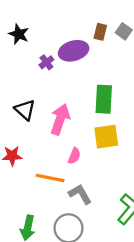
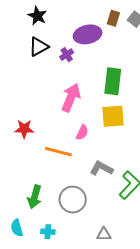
purple cross: (46, 62) -> (67, 55), moved
black triangle: (25, 110) -> (39, 47), moved, turned 45
gray L-shape: (80, 194) -> (101, 168), moved, turned -35

